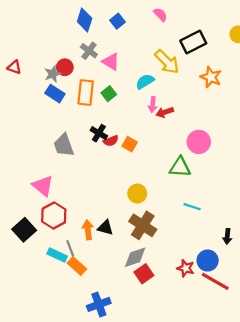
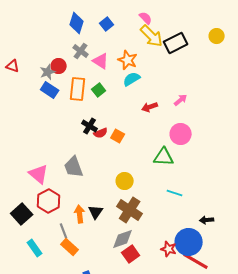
yellow arrow: (167, 62) -> (152, 36), moved
orange star: (211, 77) -> (128, 60), moved
pink arrow: (153, 105) -> (181, 100), moved, turned -136
gray trapezoid: (64, 145) -> (74, 167), moved
black triangle: (105, 228) -> (96, 212), turned 49
black arrow: (227, 236) -> (207, 220), turned 80
cyan rectangle: (57, 255) -> (35, 248), moved, turned 30
blue circle: (208, 261) -> (189, 242), size x1.4

